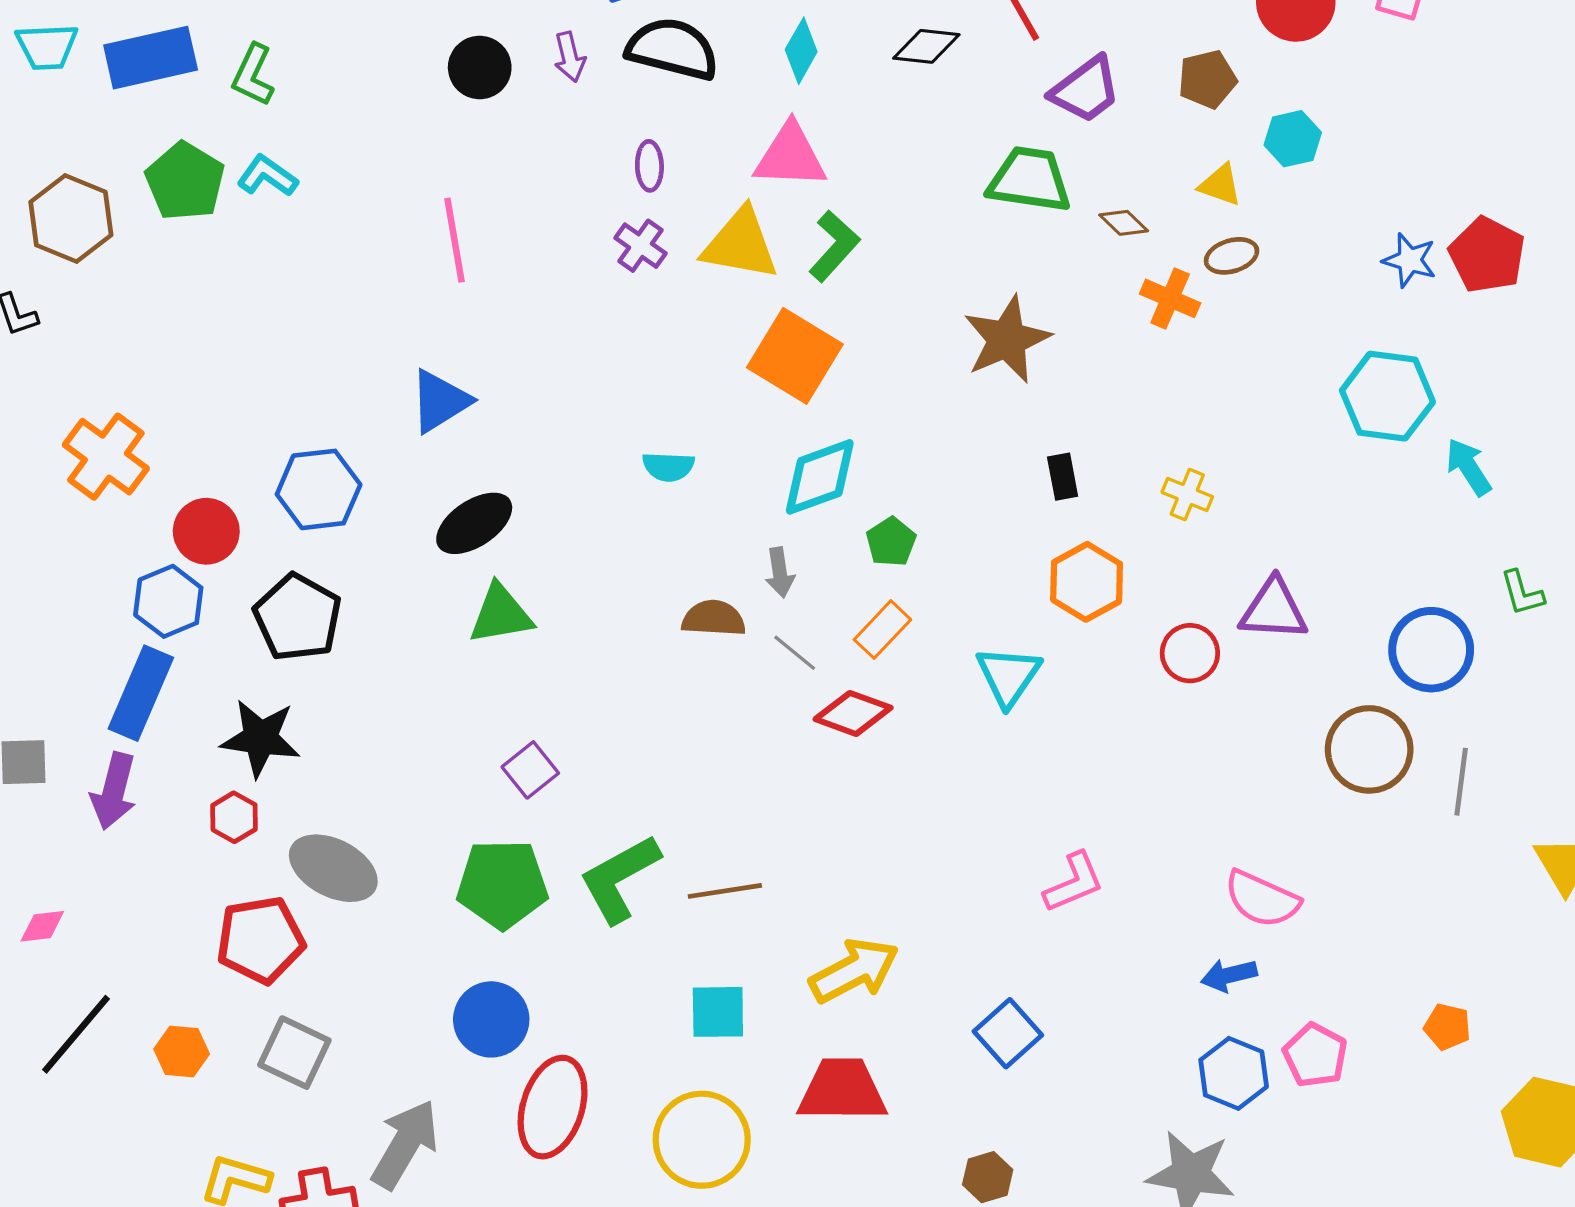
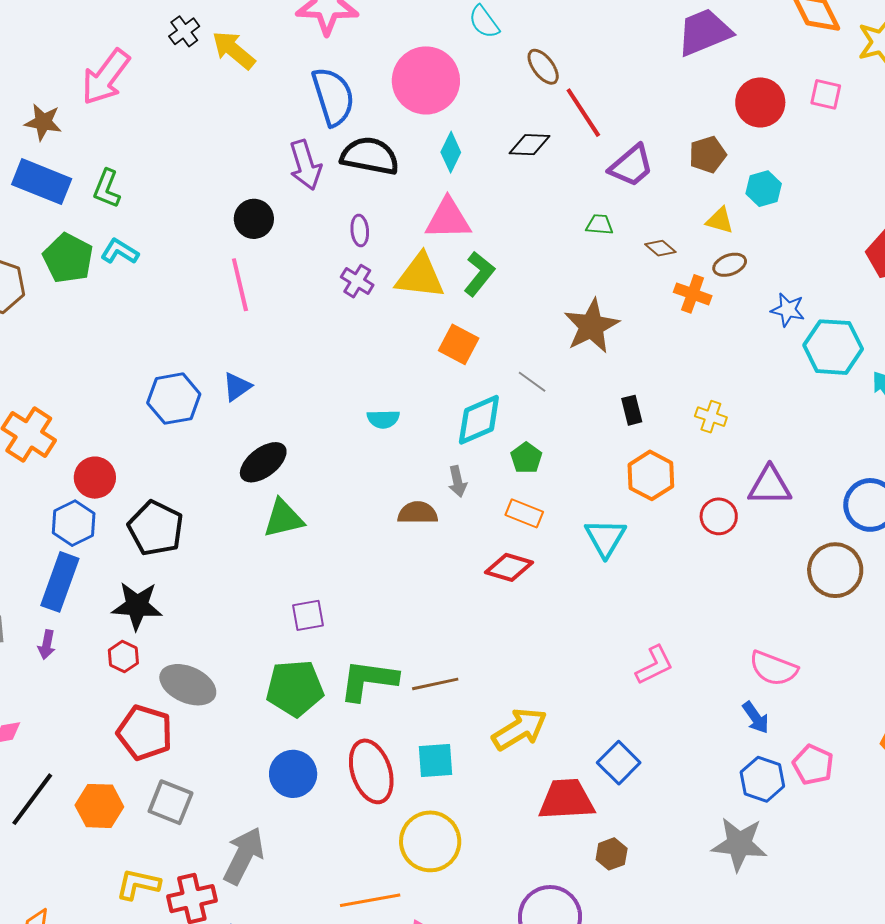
purple arrow: (570, 57) -> (305, 165), size x1.6
blue rectangle: (151, 58) -> (42, 182), turned 38
black circle: (480, 67) -> (254, 219), moved
green trapezoid: (1030, 180) -> (600, 225), size x0.5
blue star: (1410, 260) -> (788, 310), moved
orange square: (795, 356) -> (459, 344), size x0.7
blue triangle: (440, 401) -> (237, 387), size x0.7
blue hexagon: (319, 489) -> (174, 399), moved
orange rectangle: (882, 630) -> (524, 513), turned 72
gray line: (795, 653) -> (532, 382), moved
purple square: (530, 770) -> (308, 615), turned 32
purple arrow: (114, 791) -> (47, 645), size x0.6
green L-shape: (620, 878) -> (368, 680), turned 40
red pentagon: (260, 940) -> (145, 733), turned 30
blue arrow: (1229, 975) -> (756, 718), turned -108
orange hexagon: (182, 1052) -> (99, 806), size x1.4
red trapezoid: (842, 1090) -> (566, 800), moved
red ellipse: (553, 1107) -> (371, 771), moved, turned -32

